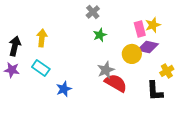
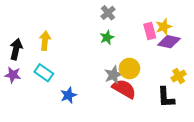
gray cross: (93, 12) -> (108, 13), moved
purple diamond: (148, 47) -> (169, 42), moved
yellow circle: (132, 54) -> (129, 68), moved

